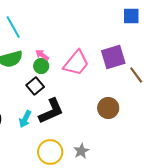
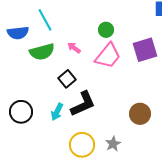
green circle: (41, 66) -> (106, 30), moved
brown circle: (108, 108) -> (140, 114), moved

